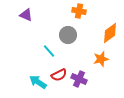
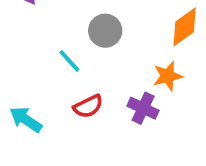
purple cross: (79, 79) -> (143, 108), moved
cyan arrow: (38, 82) -> (26, 120), moved

